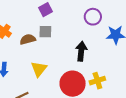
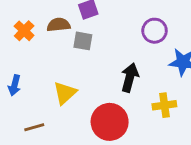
brown semicircle: (28, 39) -> (59, 25), moved
yellow cross: (97, 81) -> (164, 105), moved

